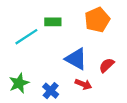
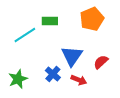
blue triangle: (76, 59) -> (72, 56), turned 35
blue cross: (51, 91) -> (53, 74), moved

